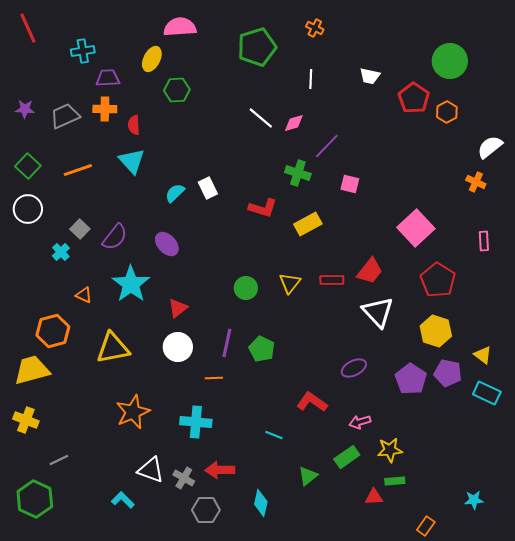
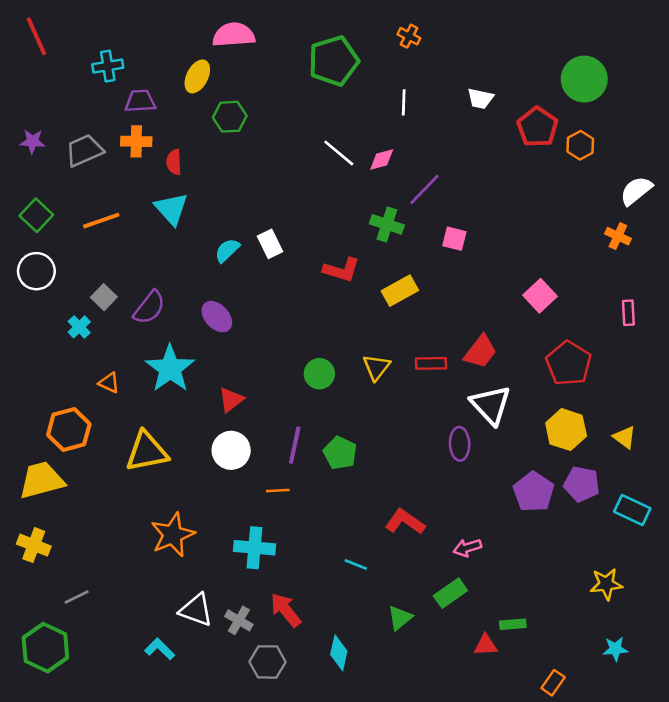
pink square: (416, 228) -> (540, 296), size x0.7
yellow triangle: (483, 355) -> (624, 437), moved
purple ellipse: (354, 368) -> (460, 444), moved, turned -65
yellow star: (390, 450) -> (606, 584), moved
red arrow: (220, 470) -> (286, 610), turned 52

